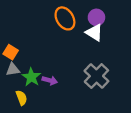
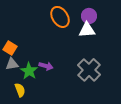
white triangle: (94, 33) -> (87, 30), turned -36
purple arrow: (50, 80) -> (46, 66), moved

